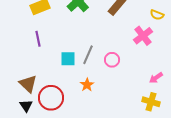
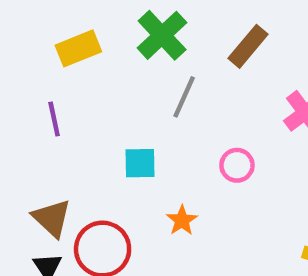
purple line: (38, 39) -> (54, 119), moved
gray line: (88, 55) -> (184, 97), moved

